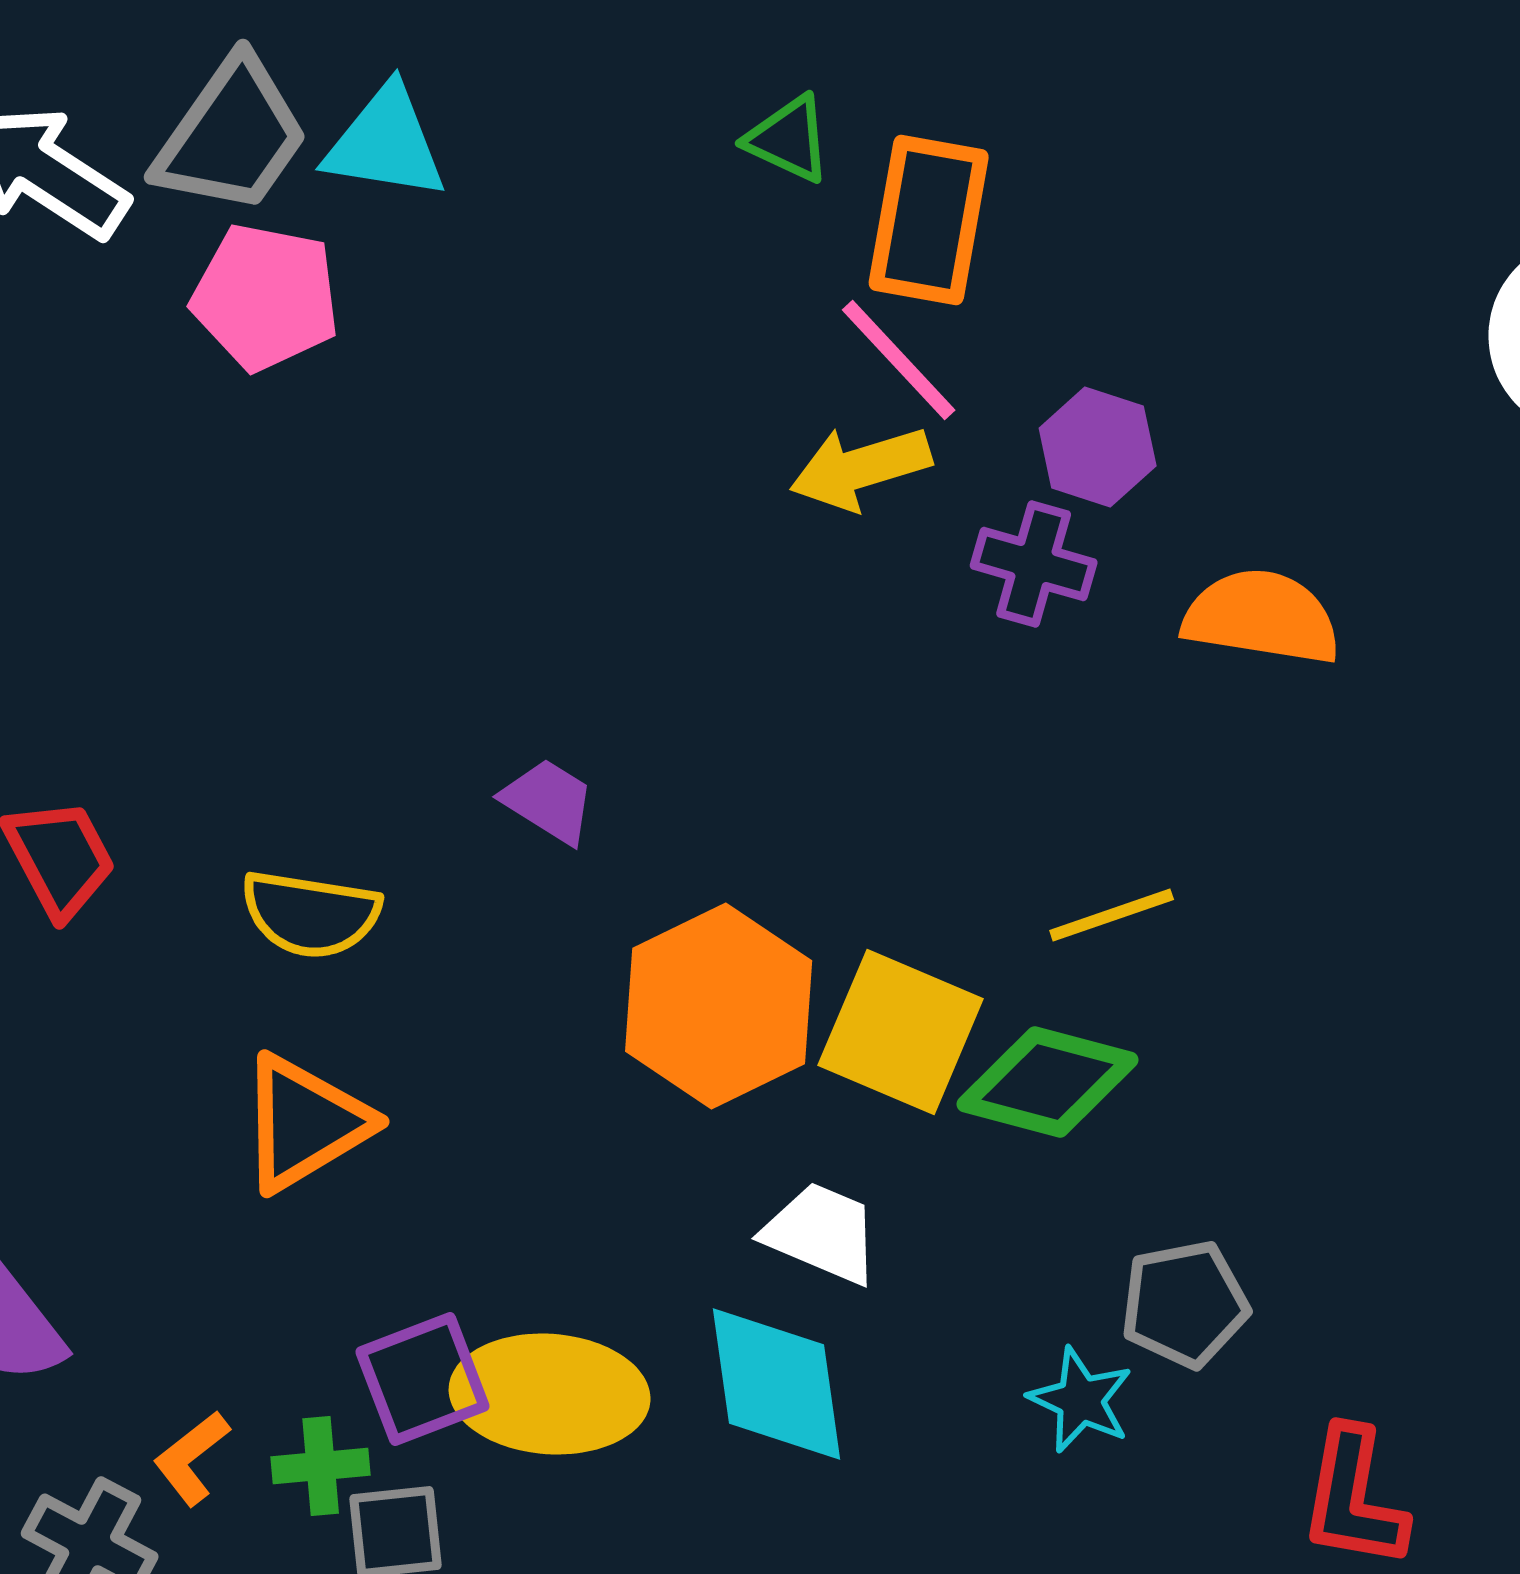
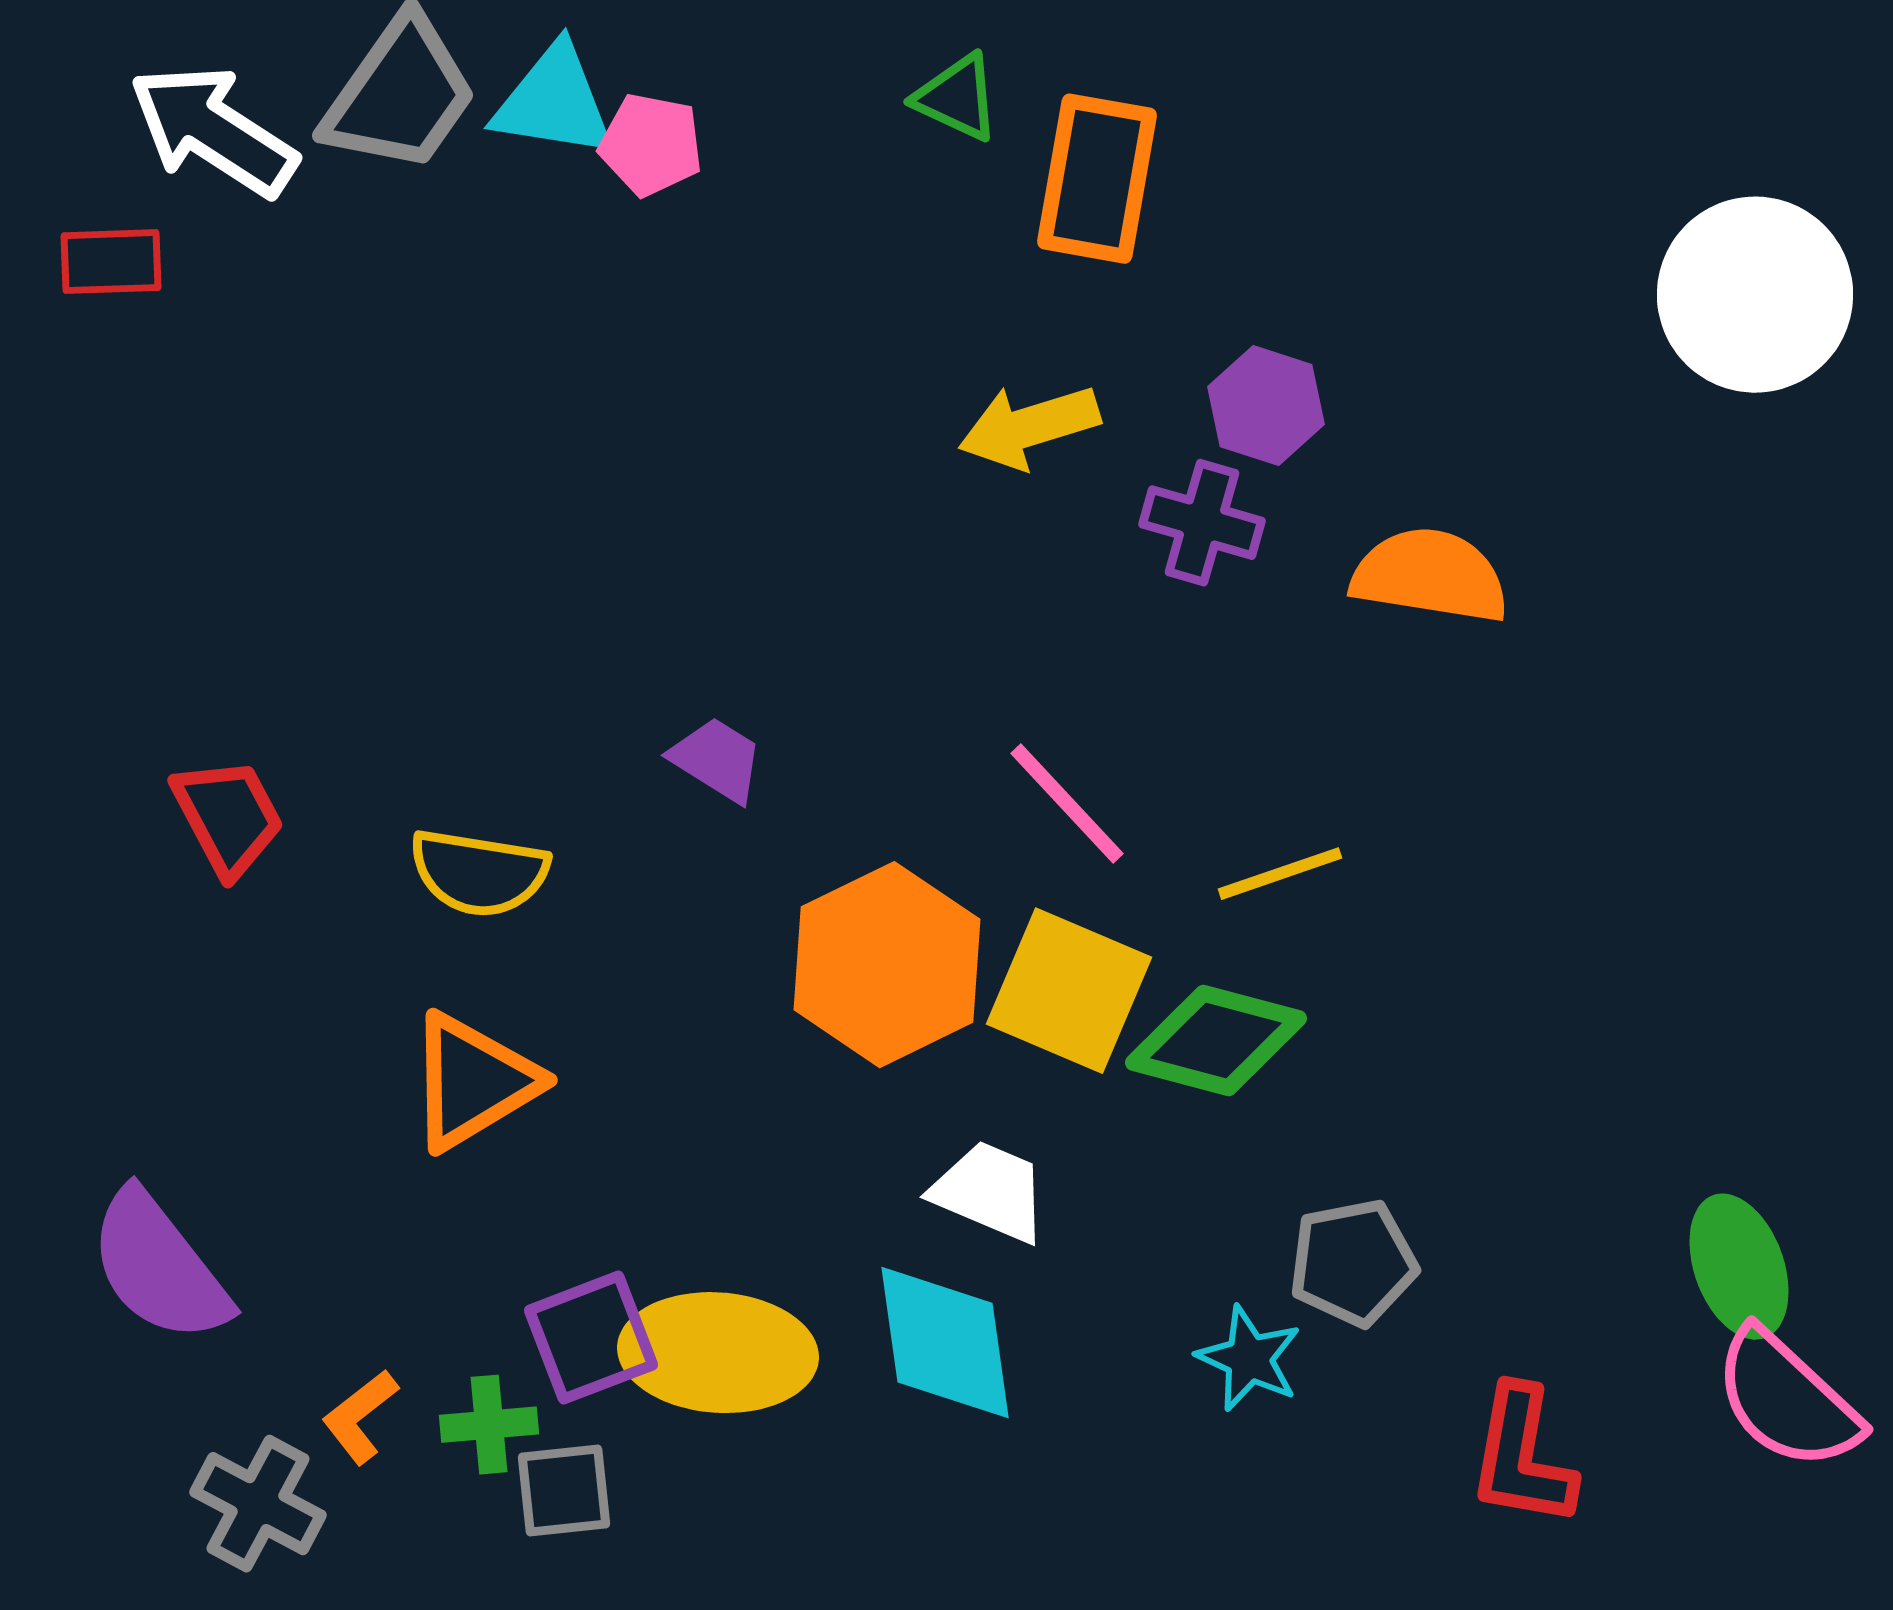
pink pentagon: (266, 297) -> (651, 145), moved, size x0.7
pink line: (899, 360) -> (1067, 804), moved

